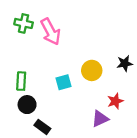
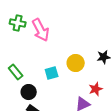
green rectangle: (21, 81) -> (16, 72), turned -42
black circle: (27, 105) -> (29, 92), moved

